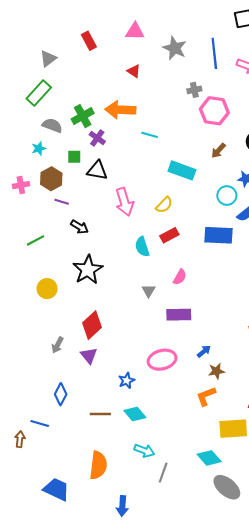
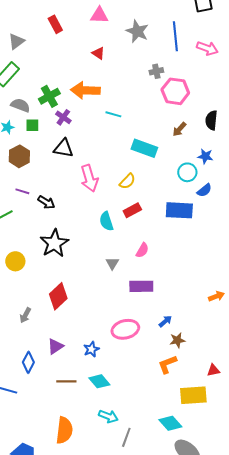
green square: (74, 157) -> (32, 125), moved
purple line: (62, 202) -> (22, 191), moved
purple triangle: (89, 355) -> (55, 346), moved, turned 36

